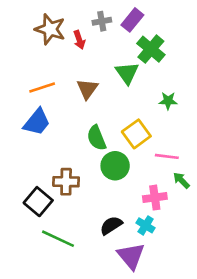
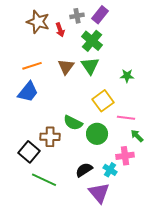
green cross: (151, 49) -> (92, 41), moved
green triangle: (127, 73) -> (90, 66), moved
green semicircle: (97, 138) -> (73, 123), moved, turned -42
green circle: (115, 166) -> (97, 134), moved
pink cross: (155, 198) -> (125, 156), moved

